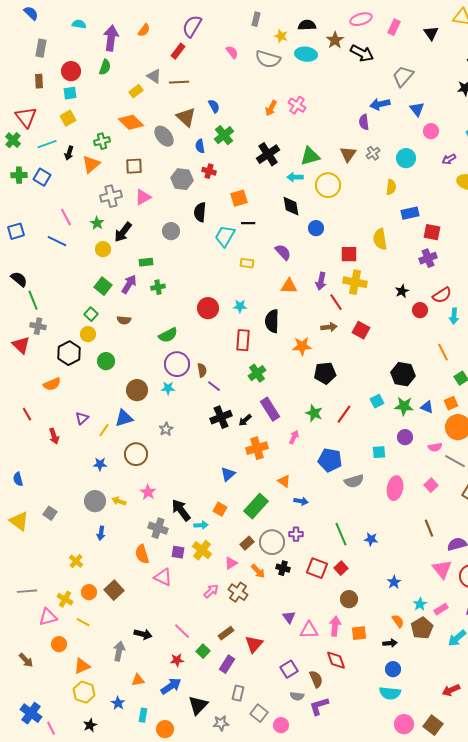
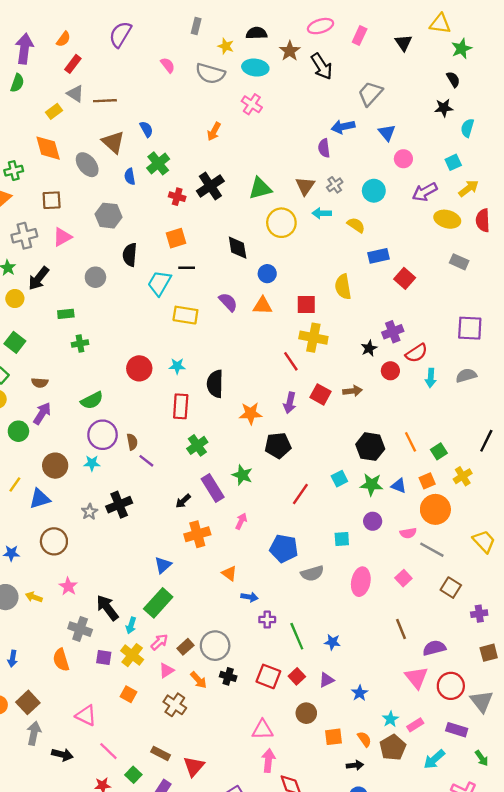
red rectangle: (178, 51) -> (73, 64), moved
black arrow: (362, 53) -> (322, 66), turned 30
pink cross: (297, 105) -> (252, 104), moved
orange diamond: (131, 122) -> (48, 148), turned 30
purple arrow: (449, 159) -> (425, 192), size x1.5
red cross: (209, 171) -> (177, 197), moved
cyan arrow: (295, 177) -> (322, 213), moved
yellow semicircle: (391, 187) -> (356, 225), turned -63
red square: (432, 232) -> (405, 278), turned 30
purple cross: (428, 258) -> (393, 332), moved
yellow rectangle: (247, 263) -> (185, 315), size x1.5
purple arrow: (321, 281) -> (290, 403), moved
purple arrow: (129, 284) -> (42, 413), moved
orange triangle: (289, 286) -> (262, 306), moved
brown arrow: (329, 327) -> (352, 391), moved
orange line: (443, 352) -> (411, 442), moved
green star: (314, 413) -> (242, 475), moved
black cross: (221, 417) -> (119, 505), moved
yellow line: (104, 430) -> (15, 485), moved
green rectangle: (256, 506) -> (158, 603), moved
orange square: (220, 509) -> (129, 694), moved
cyan arrow: (201, 525) -> (131, 625), turned 112
blue arrow: (101, 533) -> (13, 659), moved
purple cross: (296, 534) -> (267, 620), moved
pink triangle: (163, 577) -> (86, 715), moved
pink arrow: (211, 591) -> (159, 642), moved
purple triangle: (289, 617) -> (326, 680), moved, turned 40
pink arrow: (335, 626) -> (268, 761), moved
pink triangle: (309, 630) -> (262, 730), moved
brown rectangle: (226, 633) -> (161, 753), turned 63
orange square: (359, 633) -> (334, 737), moved
gray arrow: (119, 651) -> (34, 733), moved

